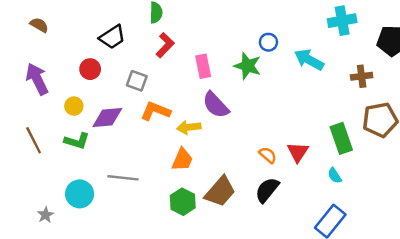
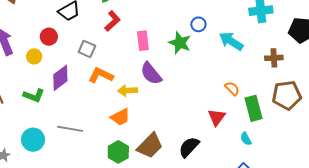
yellow circle: (74, 106) -> (34, 56), moved
purple diamond: (107, 117) -> (60, 78), turned -36
orange semicircle: (268, 155) -> (232, 88), moved
orange trapezoid: (182, 160) -> (120, 117), turned 35

